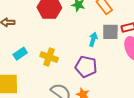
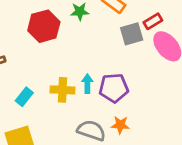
cyan arrow: (93, 39) -> (87, 84), moved

